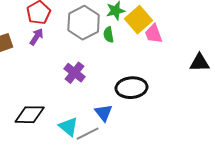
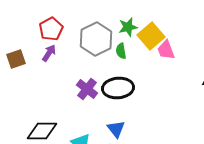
black ellipse: (132, 88) -> (118, 88), moved

